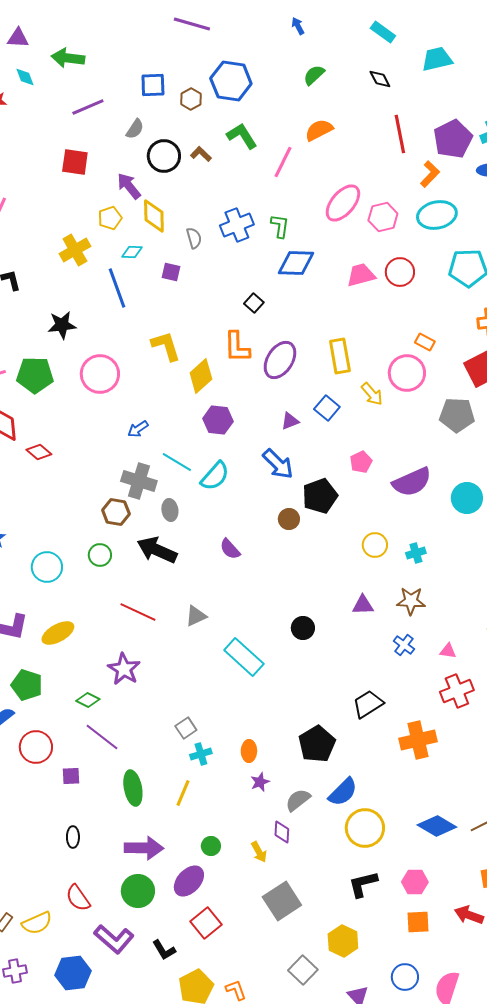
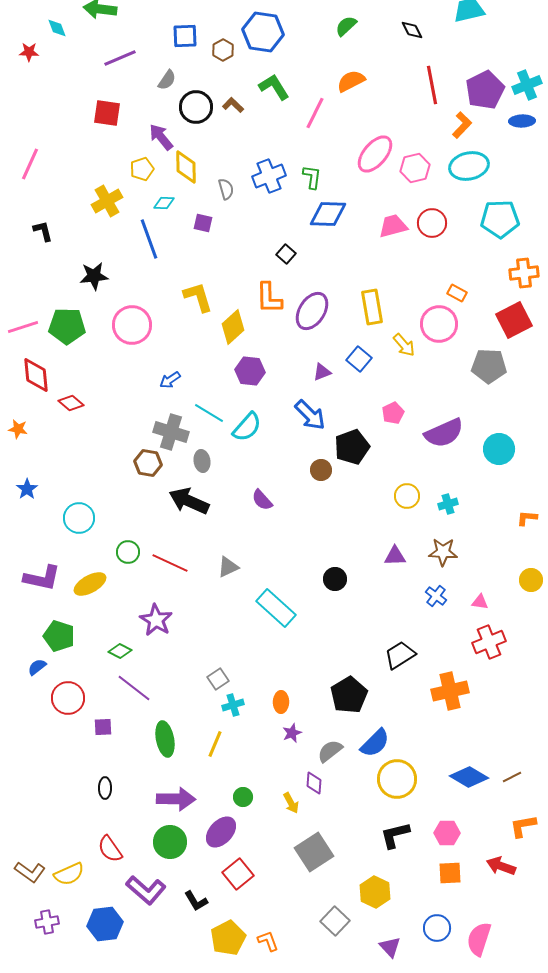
green circle: (100, 555) -> (128, 552), moved

